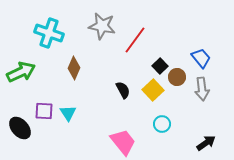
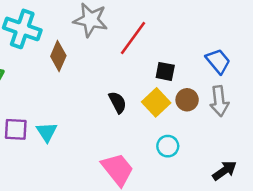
black square: (160, 66) -> (165, 71), turned -35
brown diamond: (74, 68) -> (58, 56), moved
brown circle: (177, 77) -> (187, 100), moved

